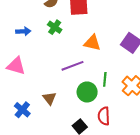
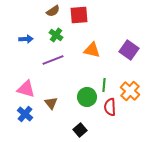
pink triangle: (16, 66) -> (26, 89), moved
purple line: (72, 66) -> (53, 60), moved
red semicircle: (104, 116) -> (110, 107), moved

